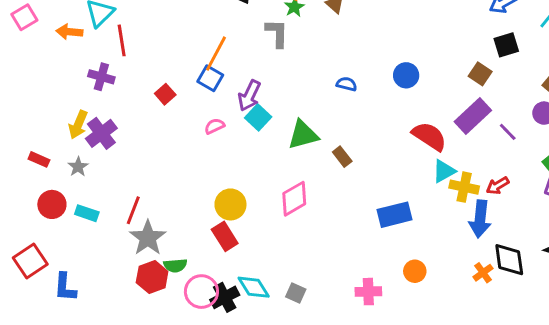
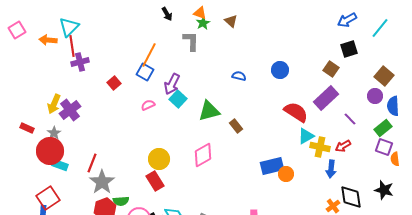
red line: (122, 40) -> (72, 46), moved
purple cross: (101, 77) -> (80, 62), moved, turned -30
purple line: (508, 132) -> (350, 119), moved
red circle: (52, 204) -> (50, 151), moved, size x1.4
blue arrow: (480, 219) -> (331, 169), size x0.7
red square: (30, 261) -> (48, 198), moved
orange circle: (415, 271) -> (286, 174), moved

